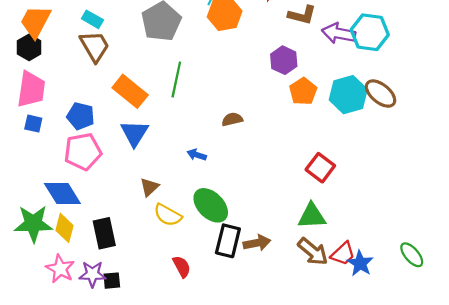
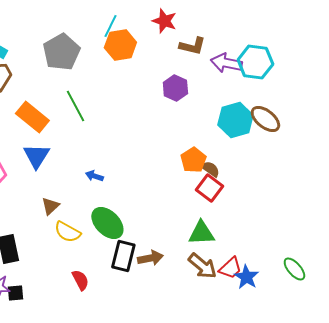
green line: (176, 80) -> (75, 106), turned -40
orange pentagon: (303, 91) -> (193, 160), moved
brown semicircle: (232, 119) -> (210, 169), moved, turned 48

